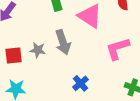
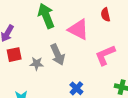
red square: (14, 55) -> (14, 55), moved

